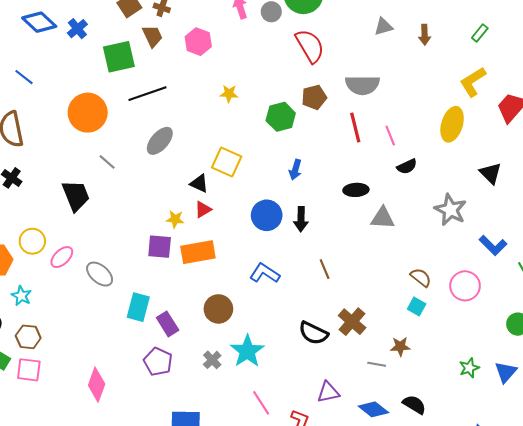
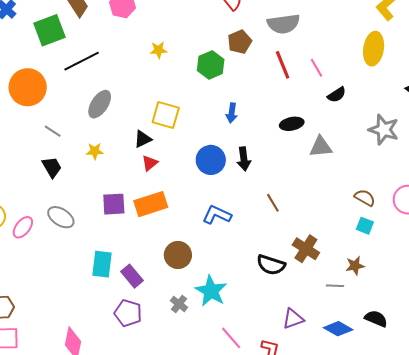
black triangle: (199, 183) -> (143, 139), turned -42
black trapezoid: (76, 196) -> (52, 167), moved, size x0.7
yellow star: (175, 219) -> (95, 151), moved
gray ellipse: (100, 274) -> (61, 217), moved

